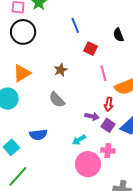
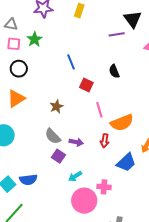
black circle: (23, 32) -> (19, 69), size x0.7
orange triangle: (22, 73) -> (16, 99), moved
purple arrow: (92, 116) -> (76, 142), moved
purple square: (108, 125) -> (58, 156), moved
blue semicircle: (38, 135) -> (28, 180), moved

